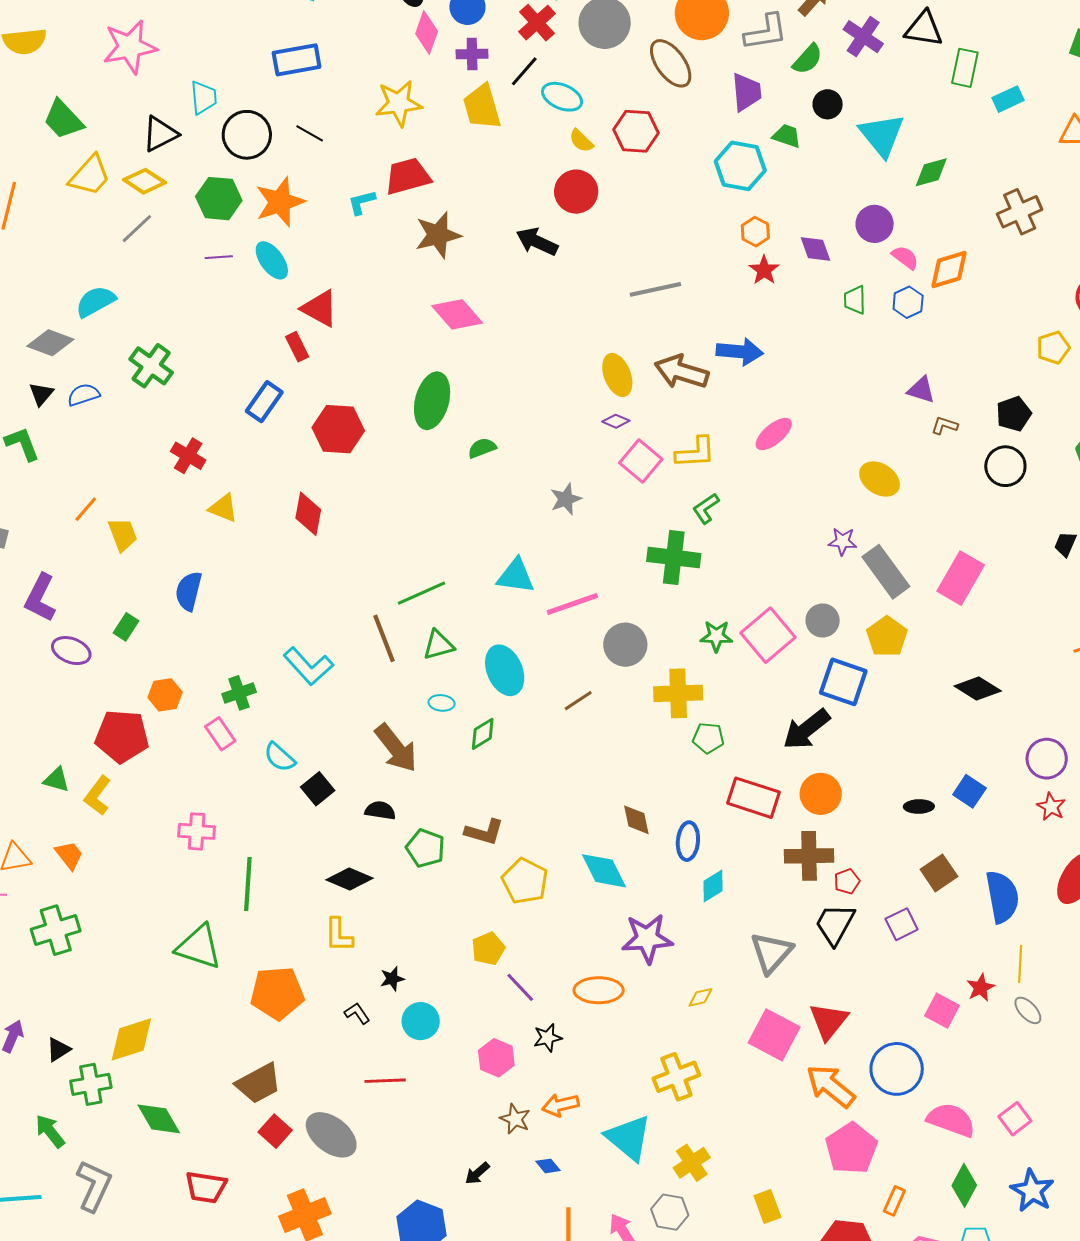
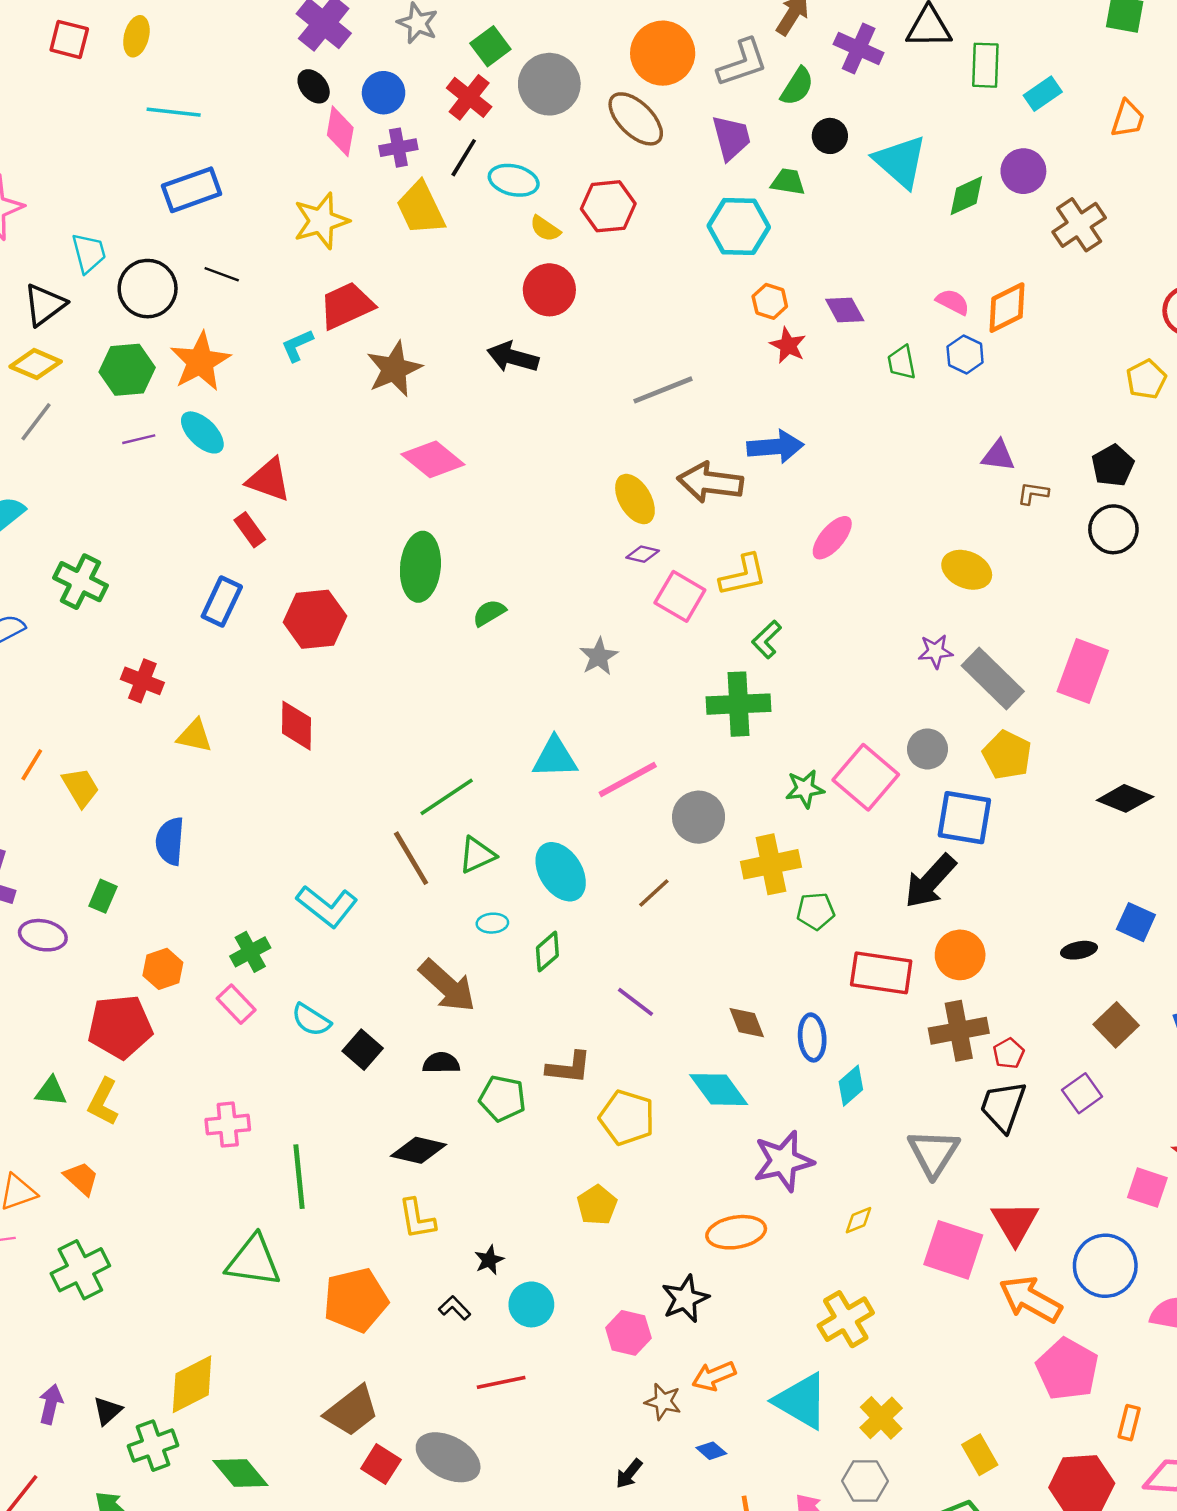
purple circle: (875, 224) -> (1023, 171), moved
purple line: (520, 987) -> (635, 1002), moved
black star: (548, 1038) -> (685, 1299), size x1.4

